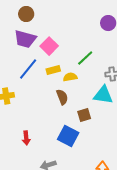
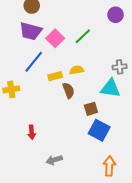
green line: (85, 58) -> (83, 36), moved
yellow rectangle: (53, 70) -> (55, 76), moved
blue square: (68, 136) -> (99, 130), moved

